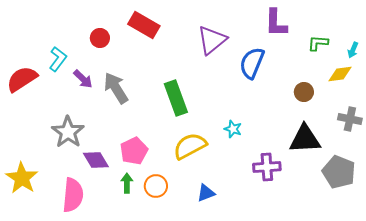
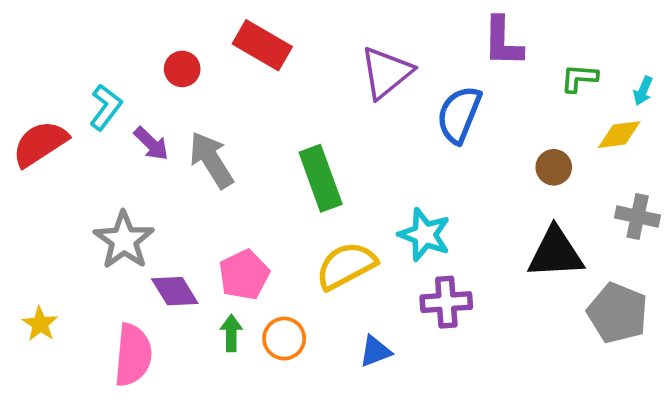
cyan star: (233, 129) -> (424, 235), size x1.6
purple cross: (267, 167) -> (446, 302), moved
yellow star: (22, 178) -> (40, 324), size x0.6

